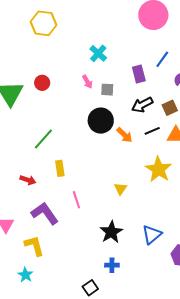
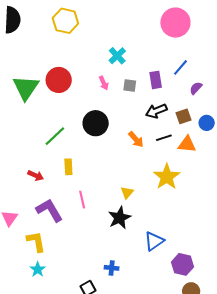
red circle: (42, 83) -> (59, 80), size x1.6
gray square: (107, 90) -> (130, 85), moved
black circle: (101, 121) -> (96, 123), moved
black star: (111, 232) -> (120, 218), moved
cyan star: (25, 275) -> (38, 269), moved

